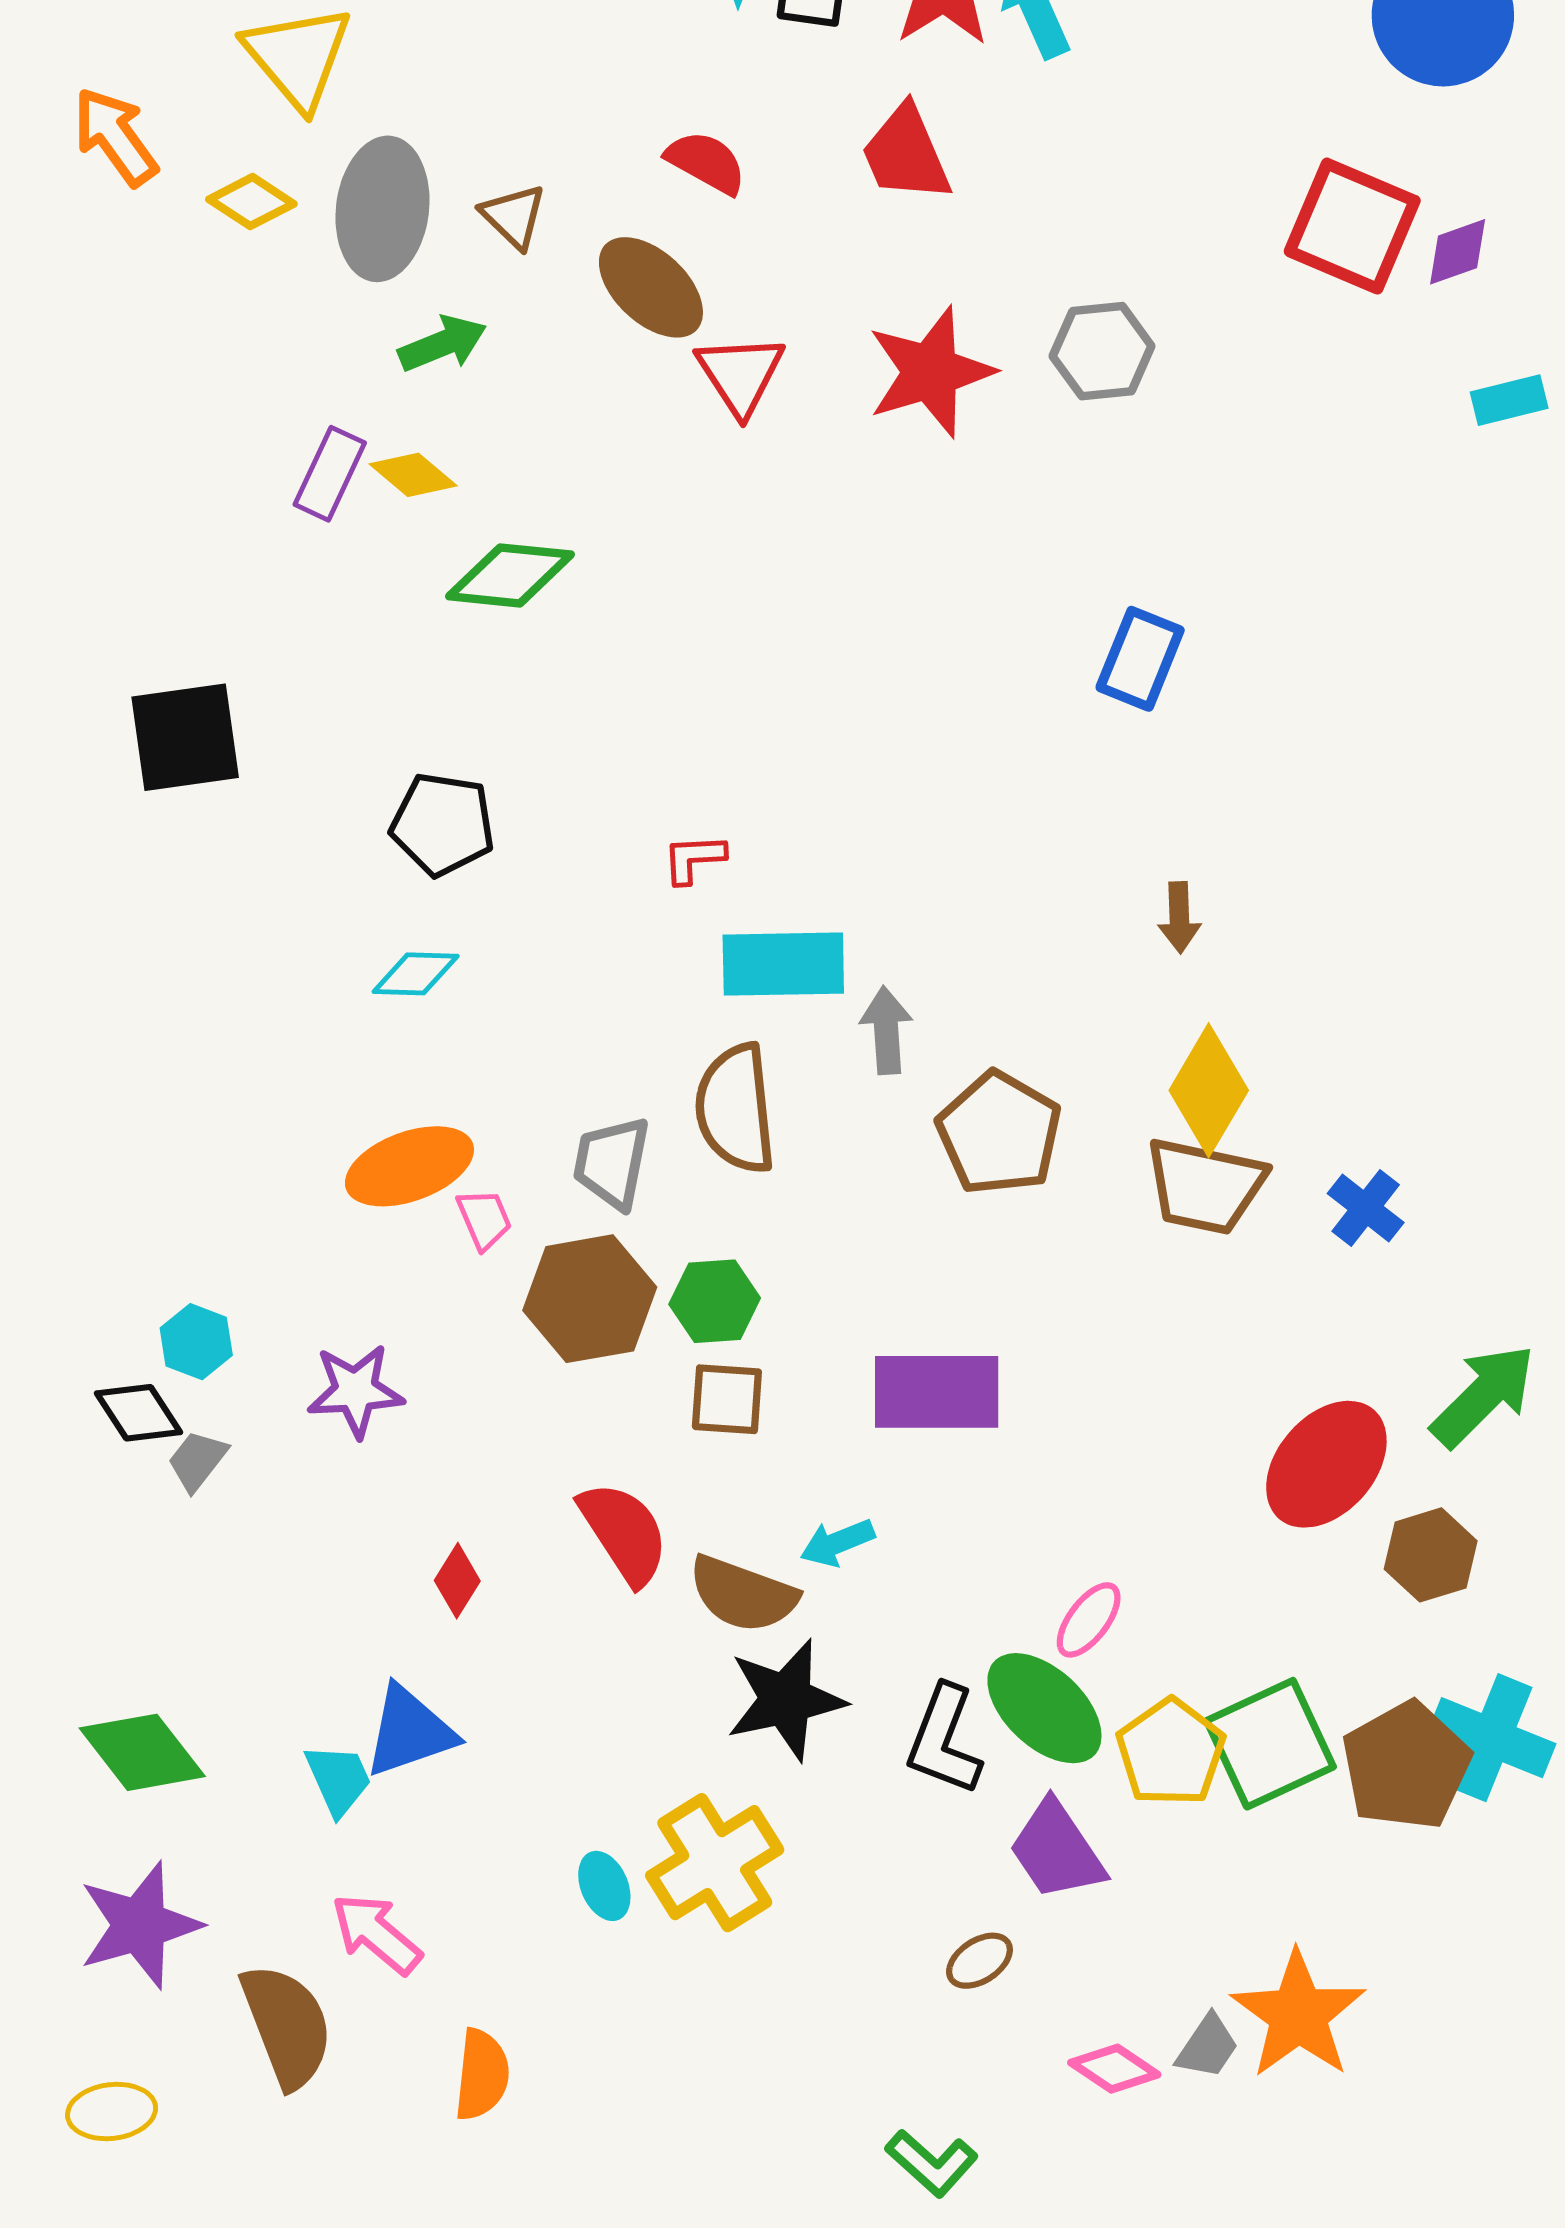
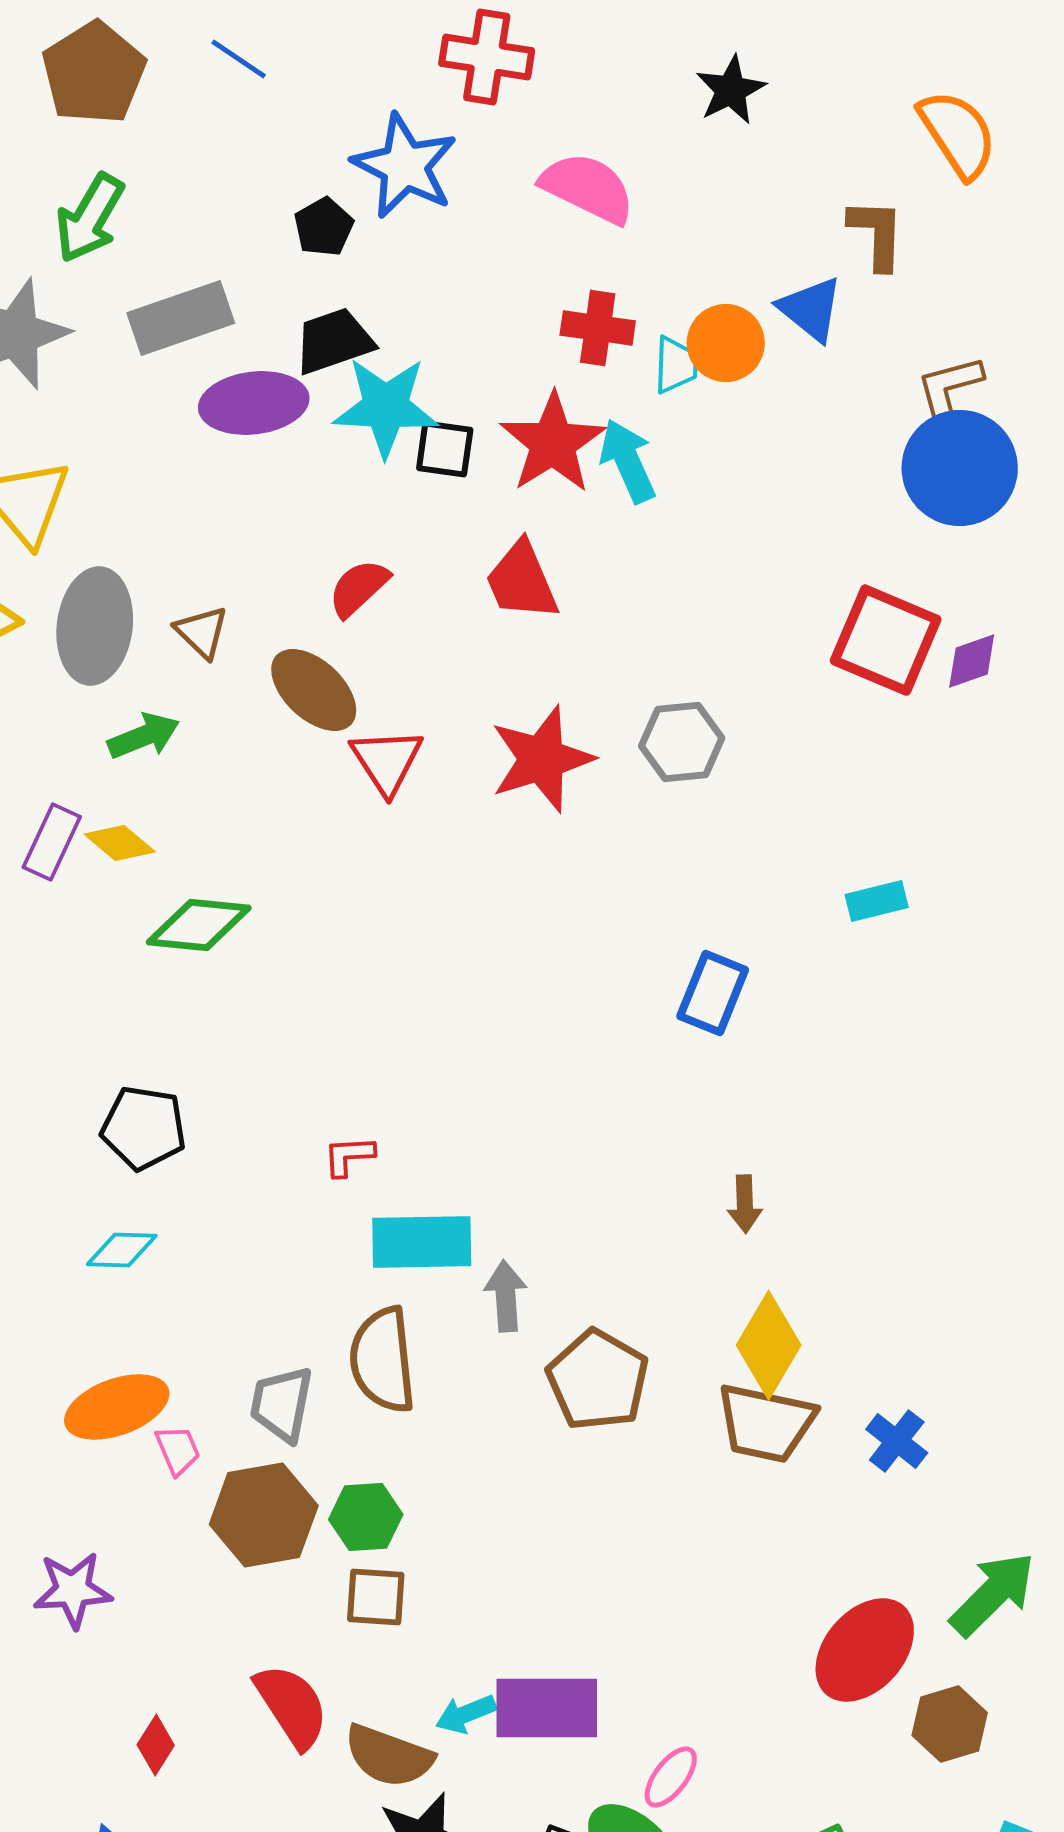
red semicircle: (706, 162) -> (359, 588), turned -72
cyan rectangle: (1509, 400) -> (877, 901), moved
purple rectangle: (937, 1392) -> (547, 1708), moved

